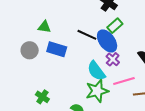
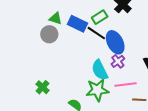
green rectangle: (115, 26) -> (100, 17), moved
blue rectangle: (57, 49) -> (77, 24), moved
gray circle: (30, 50) -> (49, 34), moved

